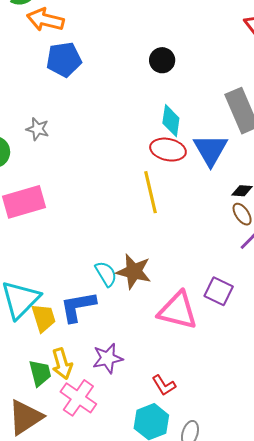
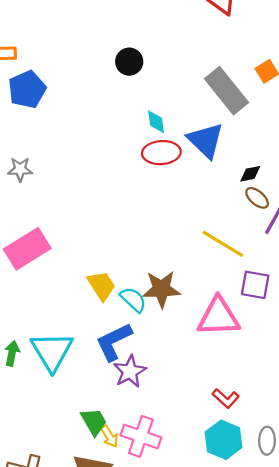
cyan diamond: (171, 121) -> (156, 122), size x0.7
yellow line: (150, 192) -> (223, 244), moved, turned -30
yellow trapezoid: (44, 318) -> (101, 286), moved
purple star: (108, 358) -> (130, 371), moved
yellow arrow: (62, 364) -> (109, 436), moved, size x0.7

